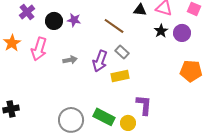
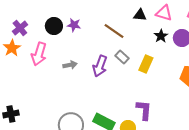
purple cross: (27, 12) -> (20, 28), moved
yellow rectangle: (120, 76) -> (146, 64), moved, turned -54

